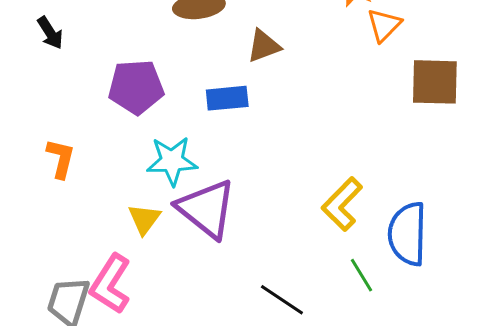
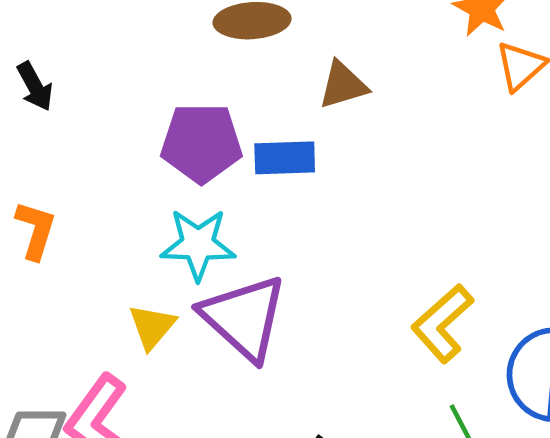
black arrow: (50, 33) -> (35, 86), moved
purple pentagon: (136, 87) -> (201, 143), moved

